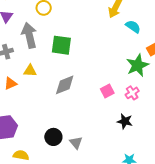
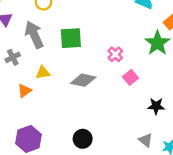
gray diamond: (65, 85) -> (83, 80), turned 45
pink cross: (132, 93) -> (115, 54), moved
gray triangle: (76, 143) -> (146, 140), moved

